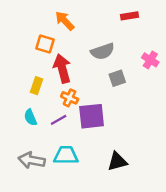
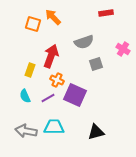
orange square: (45, 44) -> (33, 24), moved
red arrow: (62, 68) -> (51, 56), turned 35
purple square: (92, 116) -> (75, 95), turned 30

